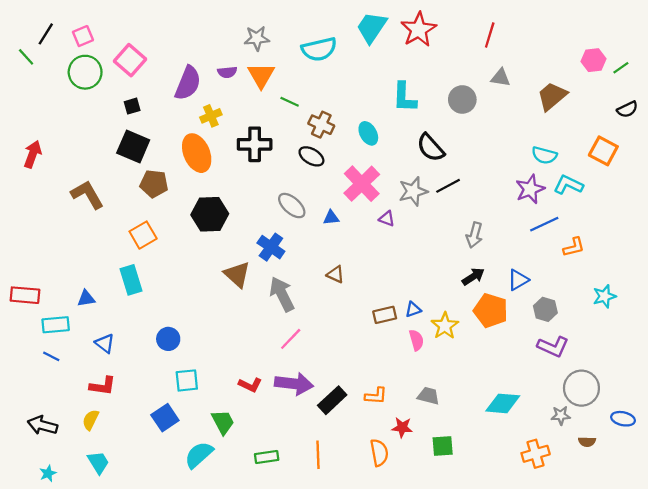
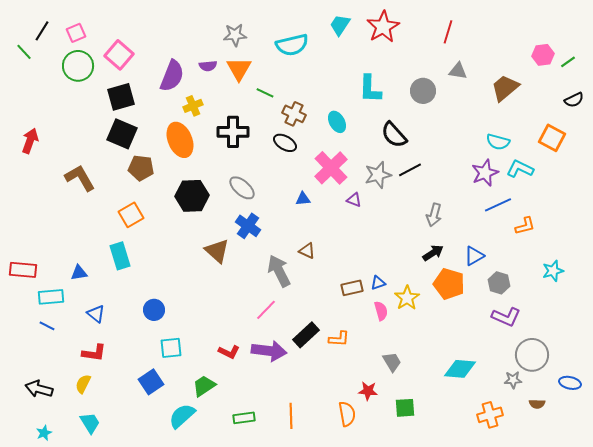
cyan trapezoid: (372, 27) -> (340, 25), size x0.7
black square: (132, 106) -> (121, 97), size x1.8
gray ellipse: (292, 206) -> (242, 188), moved
gray arrow: (282, 294) -> (279, 271), moved
orange L-shape: (376, 396) -> (339, 339), moved
gray trapezoid: (428, 396) -> (392, 362), turned 45
black rectangle: (332, 400) -> (306, 335), moved
green trapezoid: (223, 422) -> (204, 386), turned -95

